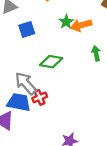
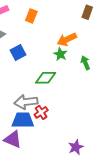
green star: (66, 22) -> (60, 54), moved
gray arrow: (26, 83) -> (26, 102), turned -45

